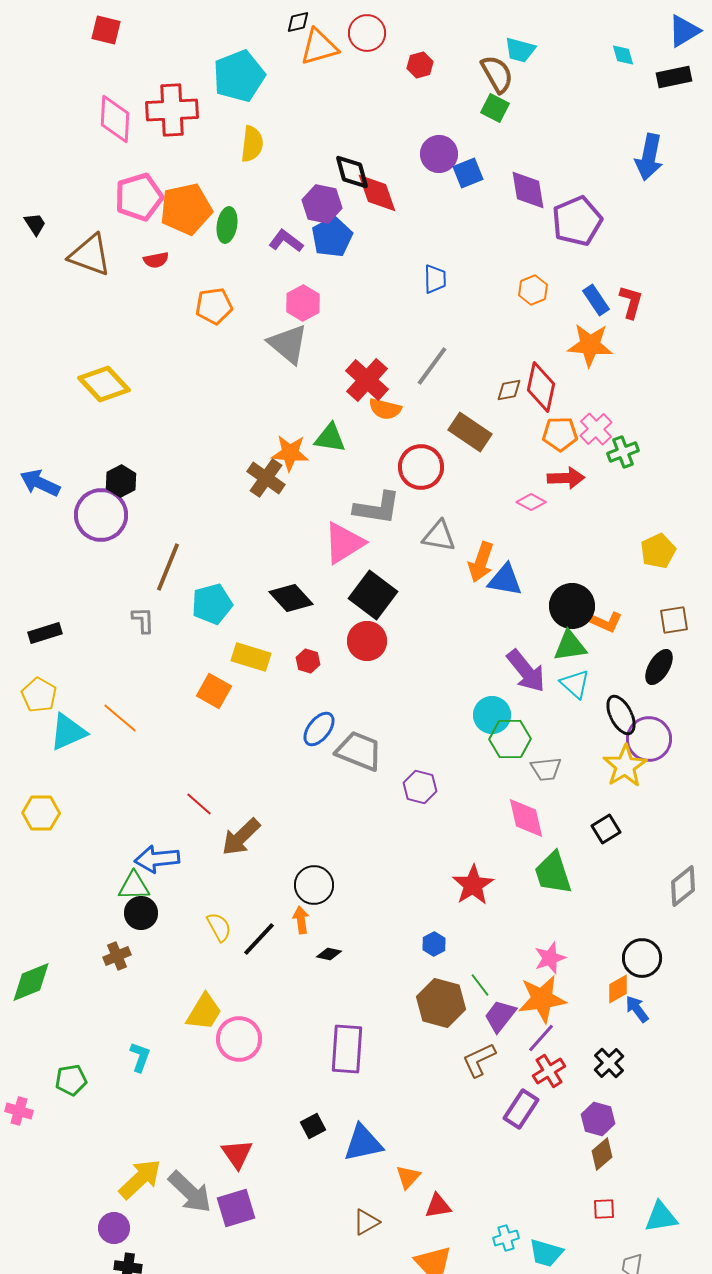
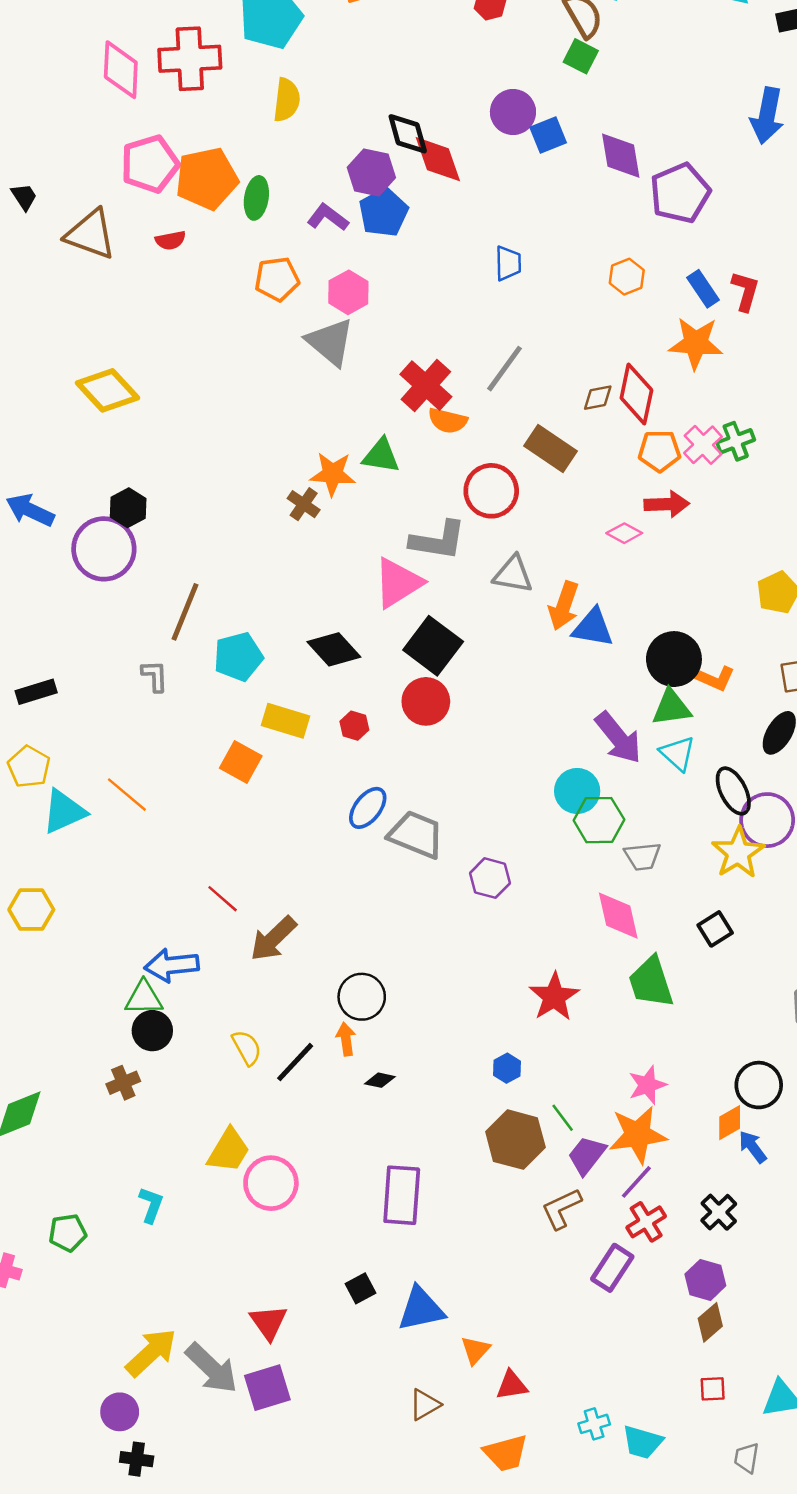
orange pentagon: (214, 306) -> (277, 279), moved
green cross: (623, 452) -> (736, 441), moved
brown cross: (266, 478) -> (304, 504), size x0.7

